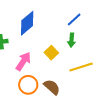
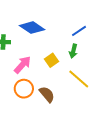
blue diamond: (27, 23) -> (32, 28), turned 65
yellow line: (81, 67) -> (79, 79), turned 50

